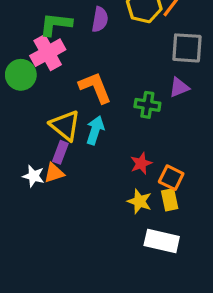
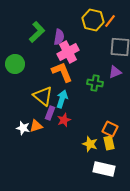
purple semicircle: (100, 19) -> (59, 37), moved
green L-shape: (56, 24) -> (37, 32), turned 130
pink cross: (48, 53) -> (68, 52), moved
purple rectangle: (60, 152) -> (50, 113), moved
red star: (141, 163) -> (64, 120), moved

